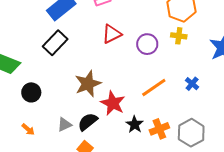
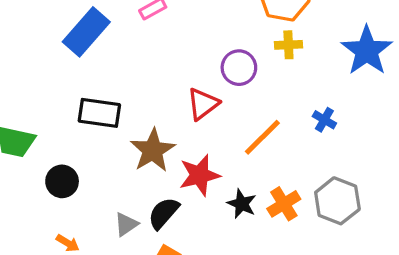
red triangle: (112, 34) -> (203, 104), moved
black rectangle: (55, 43) -> (99, 113), moved, turned 65
red star: (113, 103) -> (199, 175), turned -30

